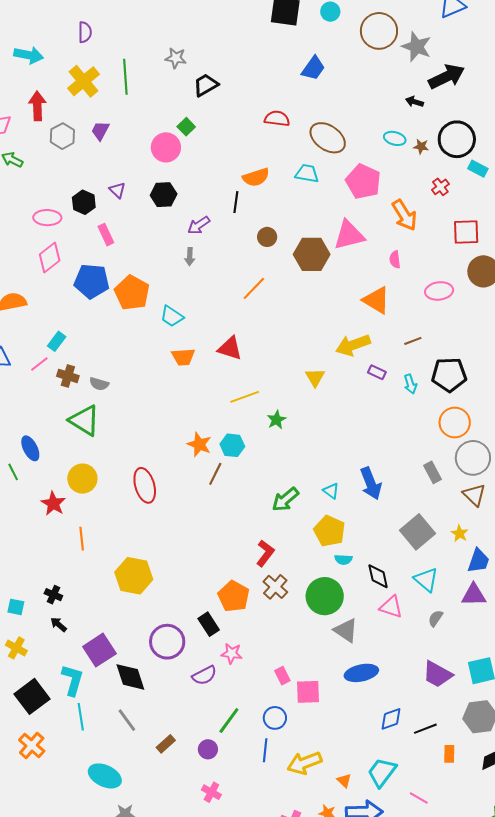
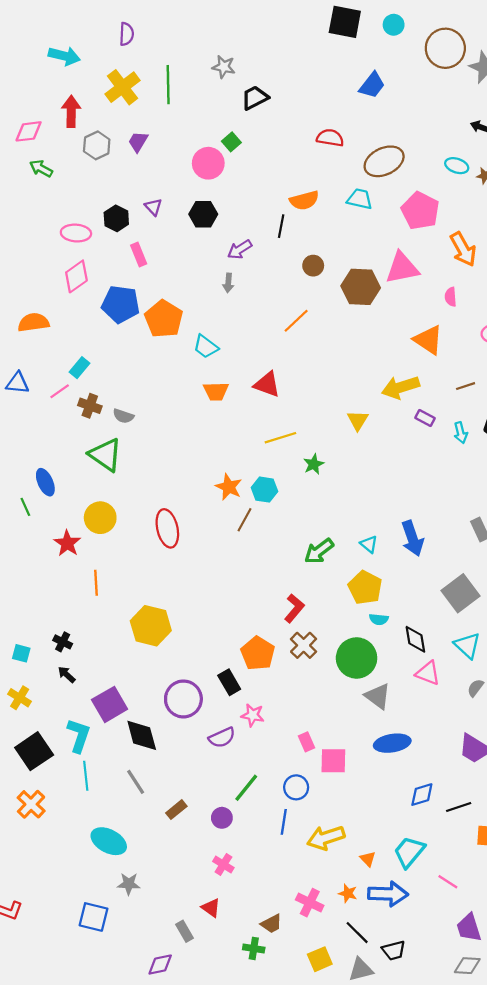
brown ellipse: (328, 138) -> (384, 161), turned -63

